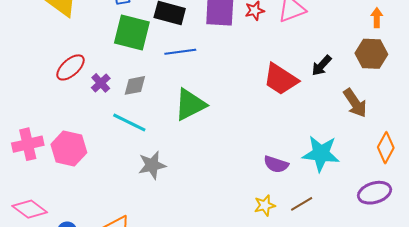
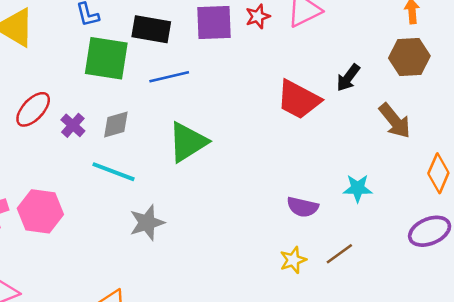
cyan star: (321, 154) -> (358, 188), size x0.6

